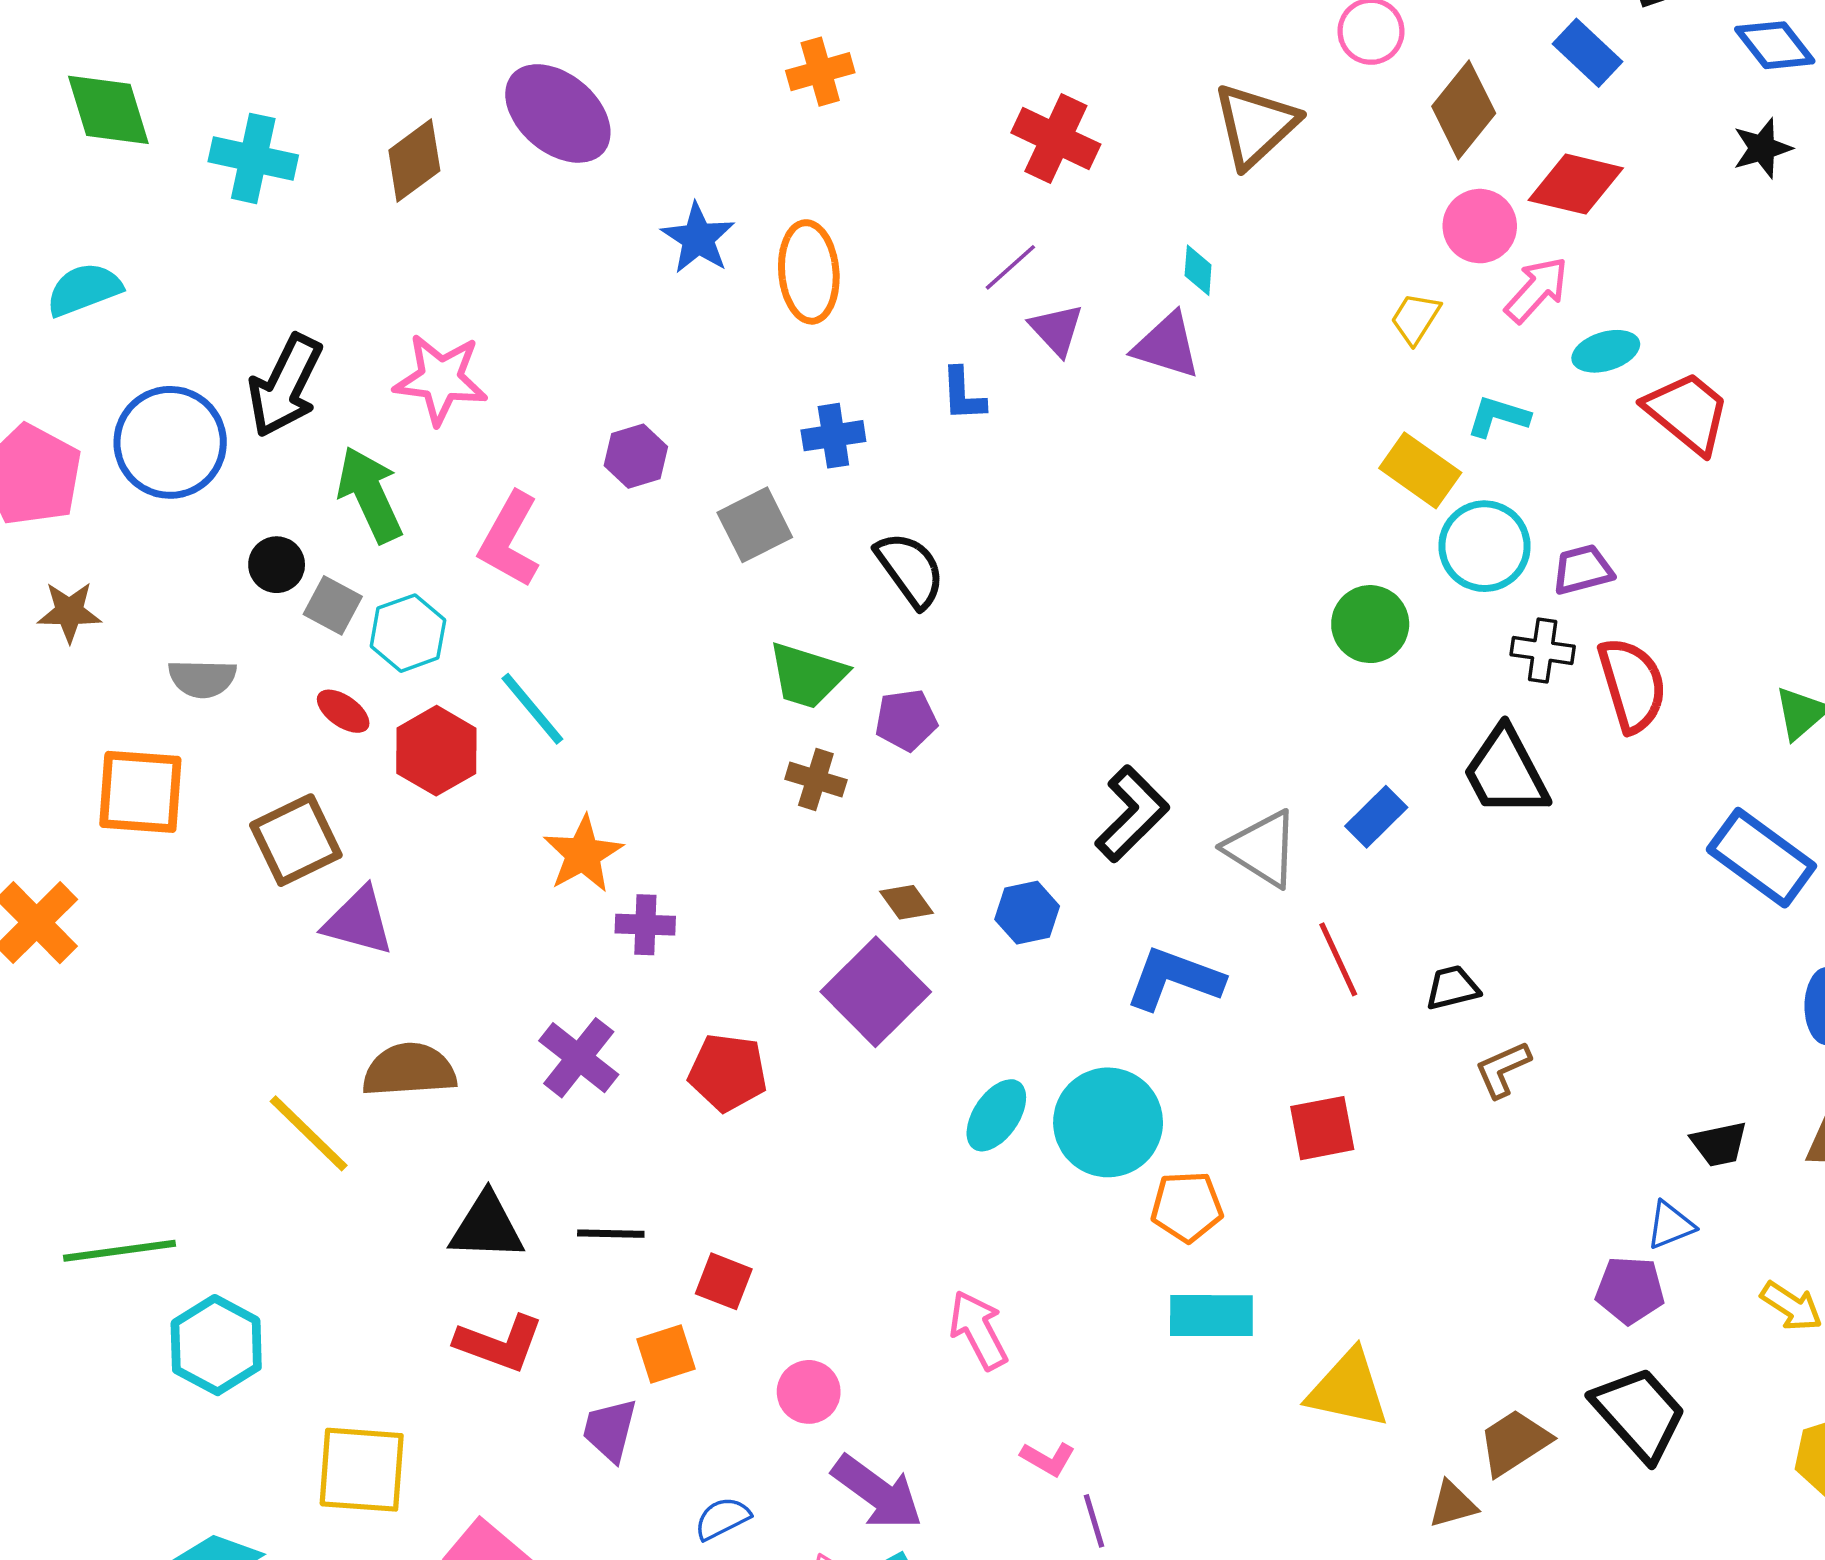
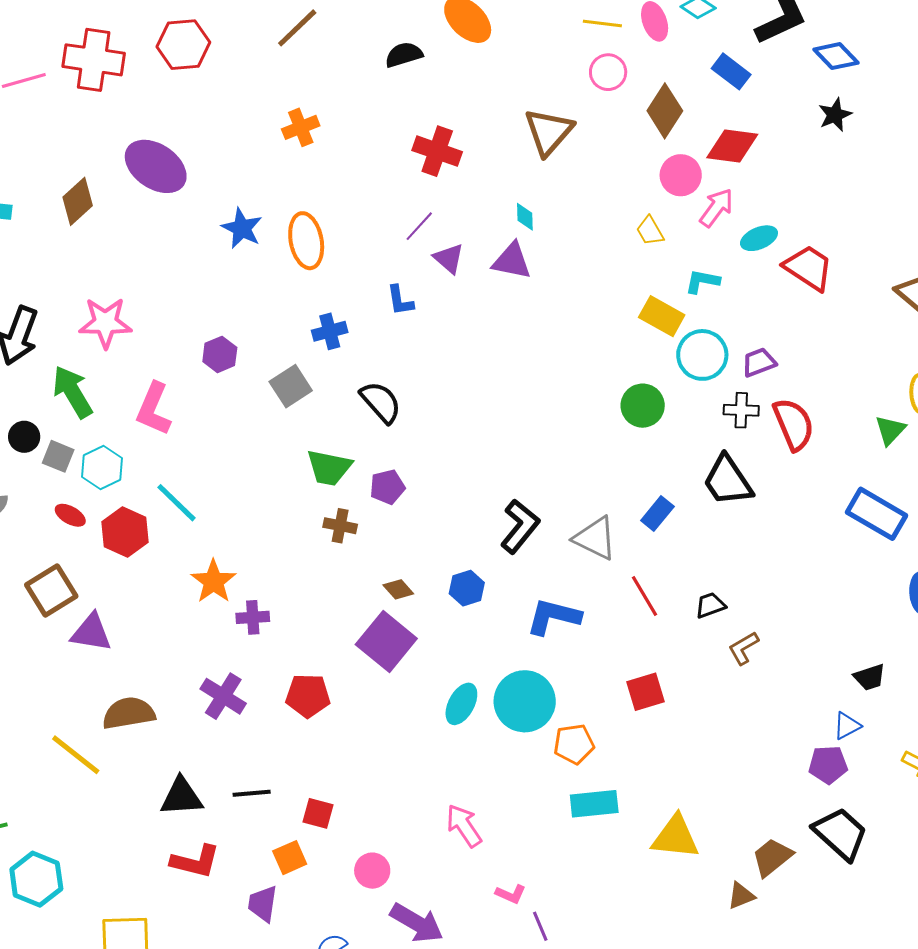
yellow trapezoid: (1415, 318) -> (650, 231), turned -56

